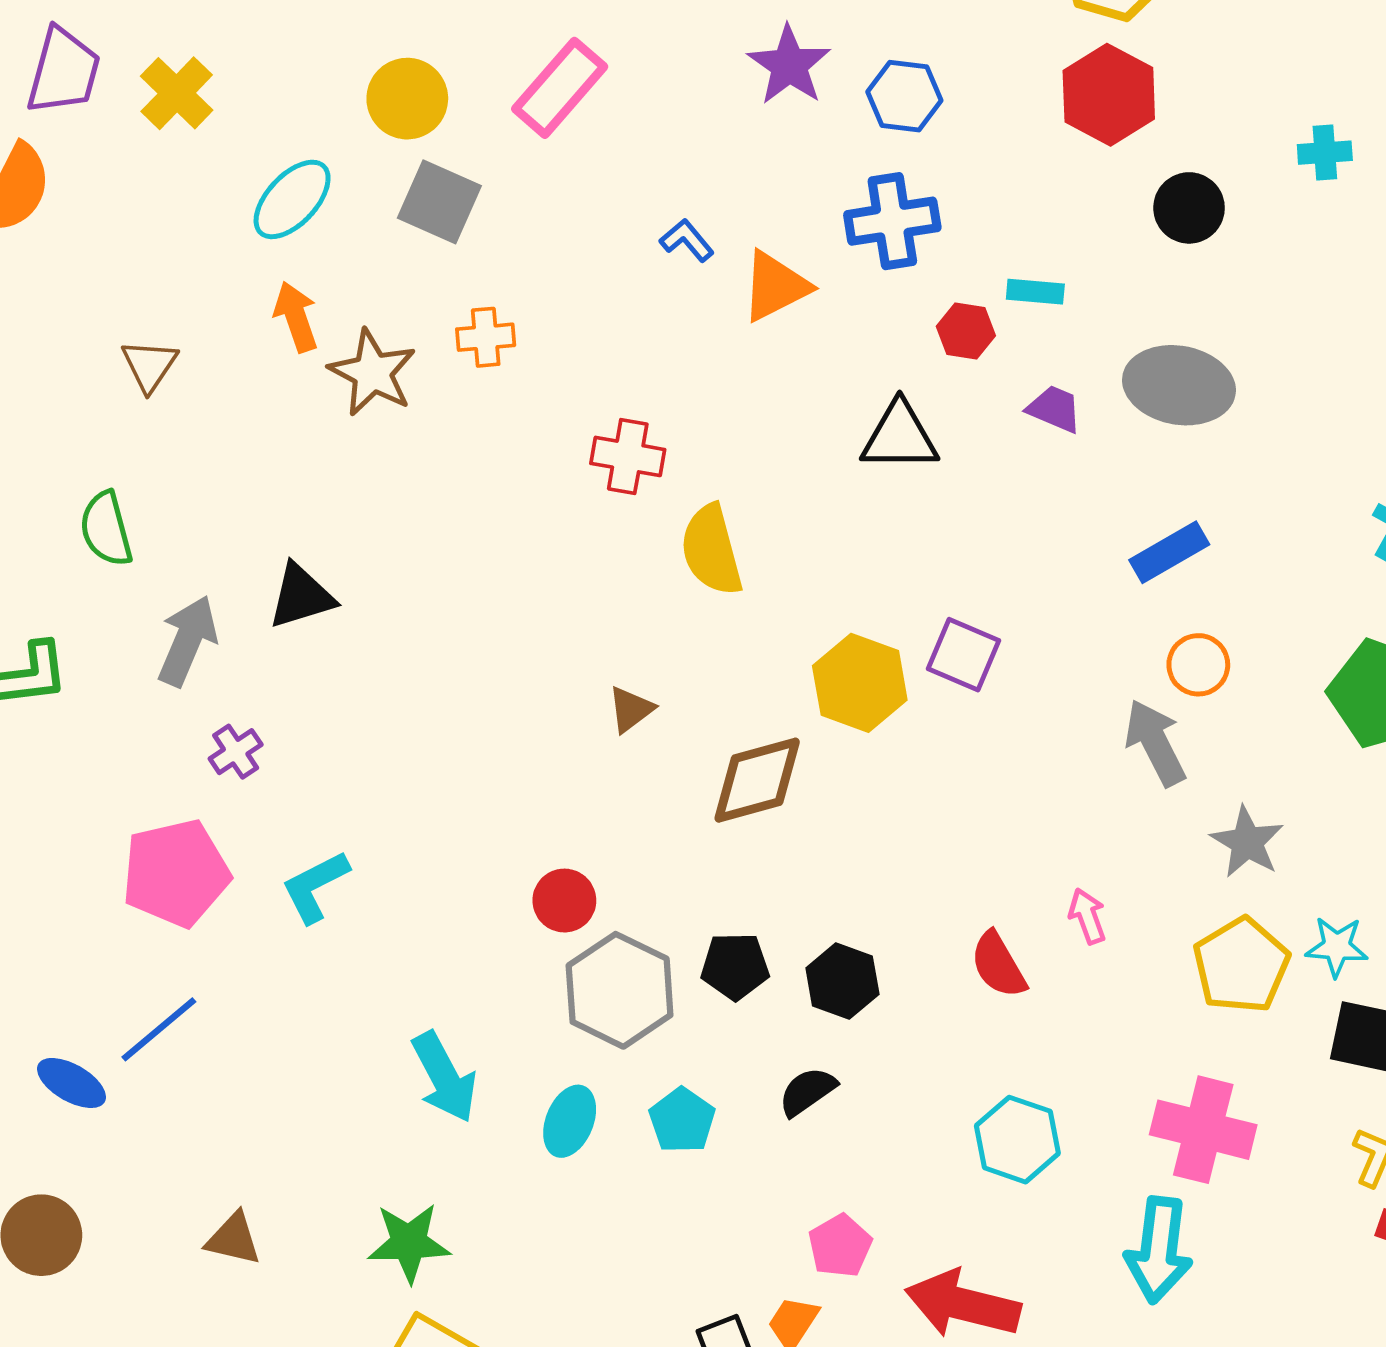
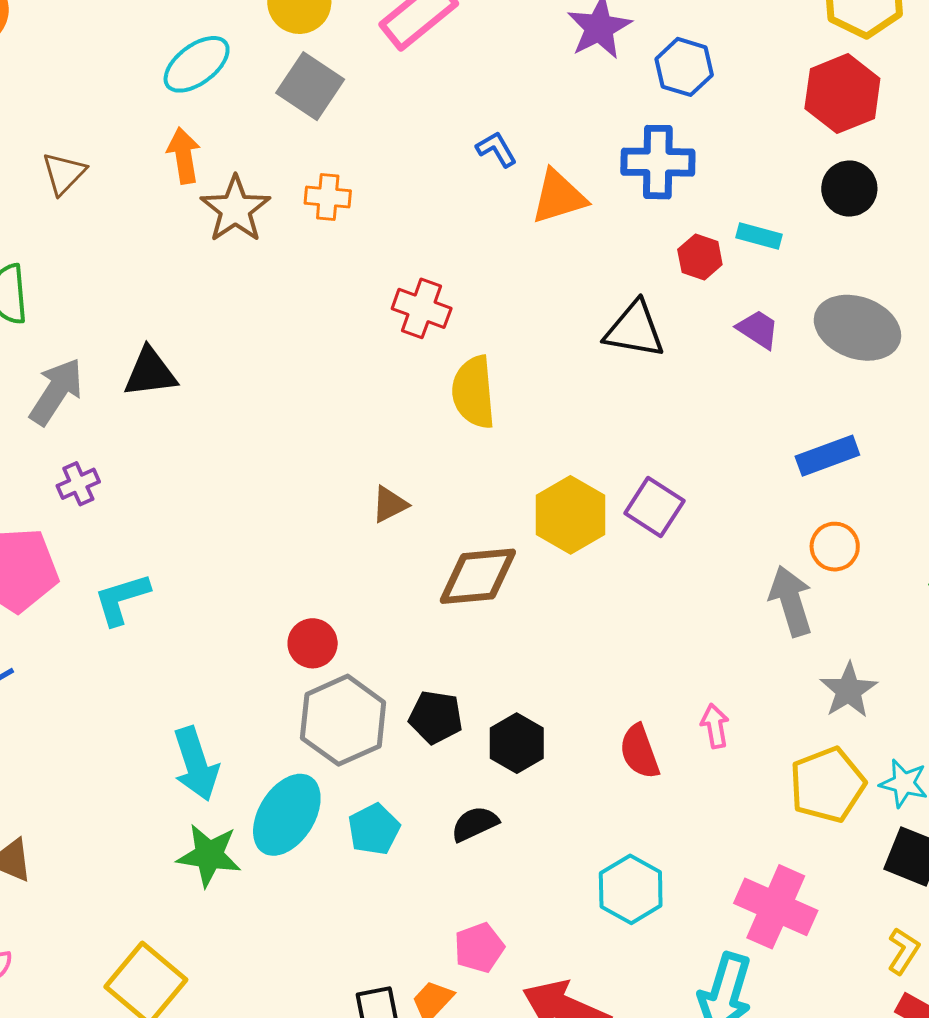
black circle: (1189, 208) -> (849, 189), moved
cyan ellipse: (570, 1121) -> (287, 815), size x1.5
green star: (409, 1243) -> (209, 855), moved

